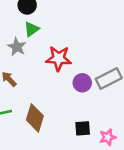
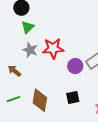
gray star: (17, 47) -> (30, 50), moved
black square: (83, 128) -> (73, 98), moved

